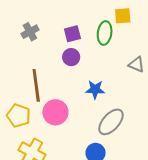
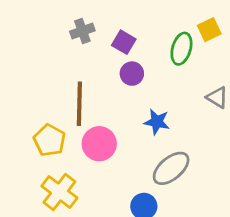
yellow square: (123, 16) -> (209, 30), turned -30
purple square: (72, 34) -> (124, 42), moved, turned 36

